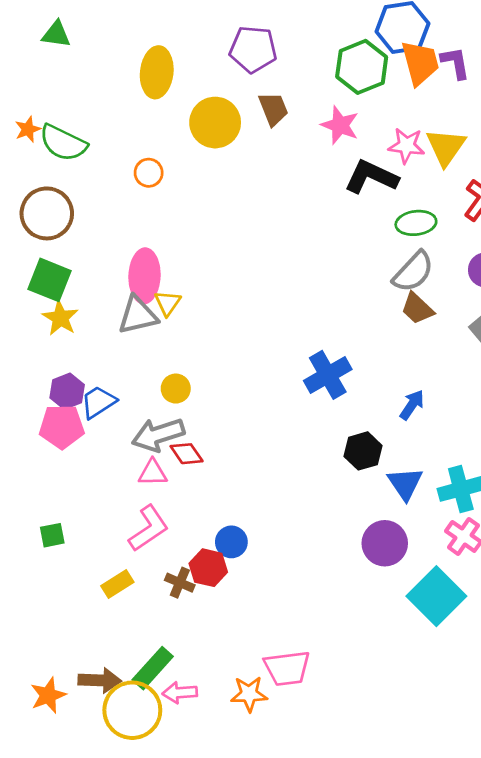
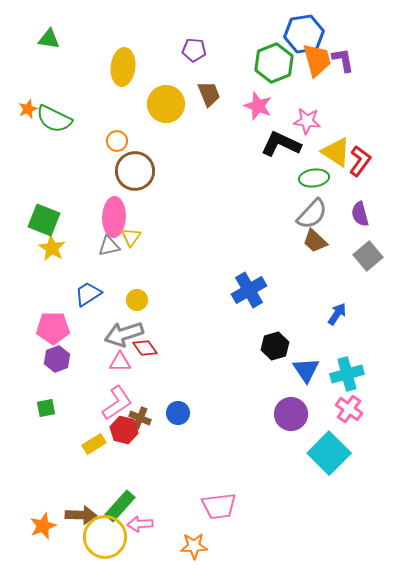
purple pentagon: (253, 49) -> (194, 50), size x0.7
yellow triangle: (446, 147) -> (336, 152), moved, turned -32
brown circle: (47, 213) -> (135, 171), moved
gray triangle: (138, 315) -> (109, 246), size x0.7
purple hexagon: (67, 391) -> (57, 359), moved
blue trapezoid: (98, 402) -> (88, 294), moved
blue arrow: (412, 405) -> (337, 314), moved
red hexagon: (208, 568) -> (124, 430), moved
brown cross: (180, 583) -> (140, 418), moved
orange star: (249, 694) -> (194, 546), moved

